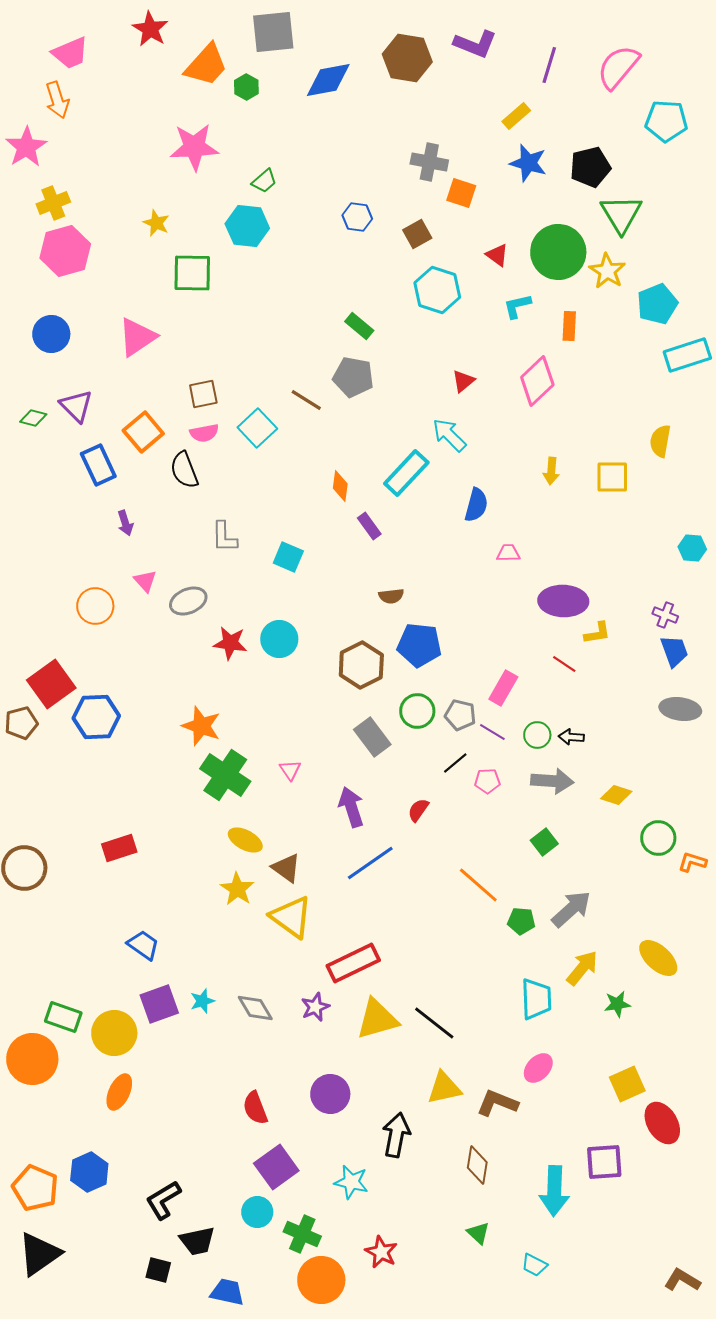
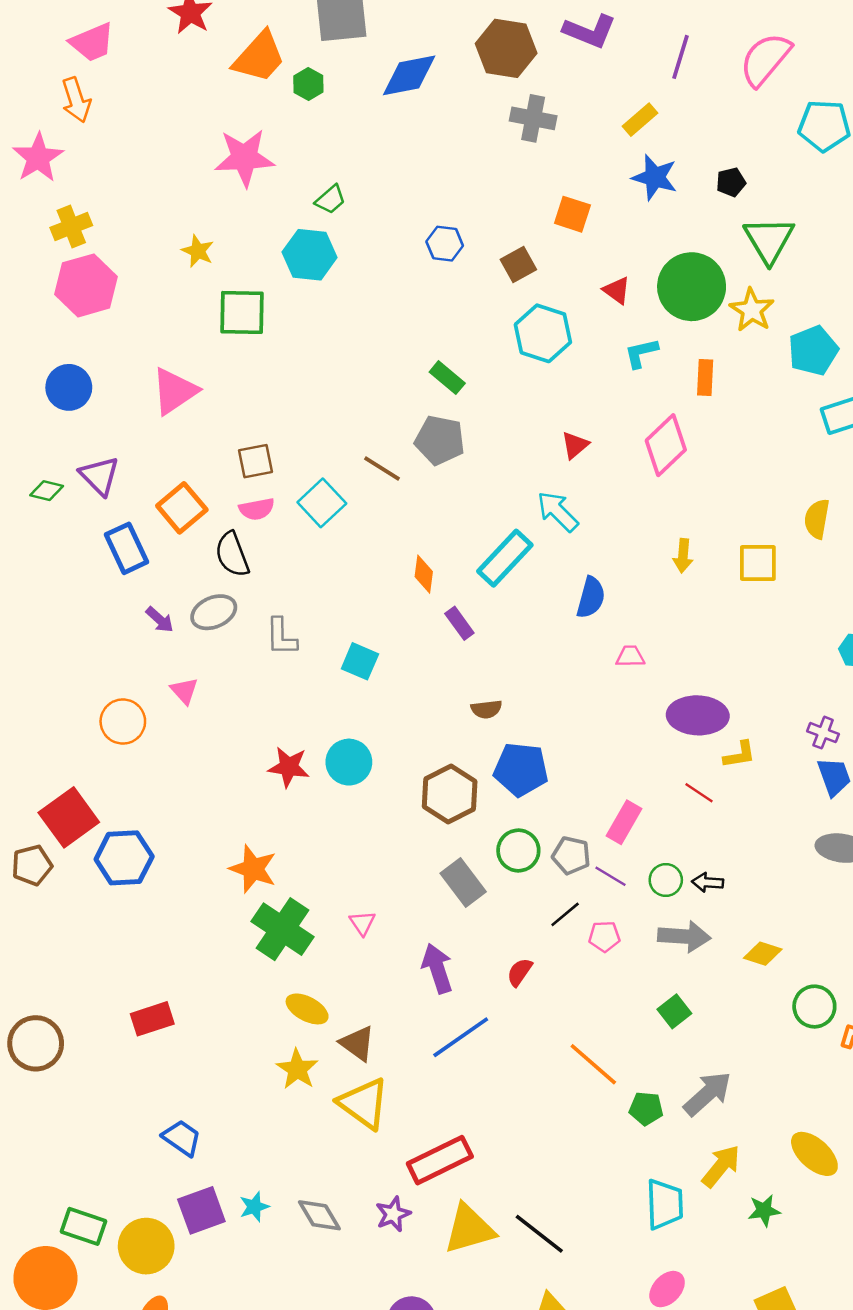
gray cross: (429, 162) -> (533, 118), moved
black pentagon: (590, 167) -> (731, 182), size x0.6
purple arrow: (125, 523) -> (160, 620), turned -30
gray ellipse: (188, 601) -> (214, 612), moved

